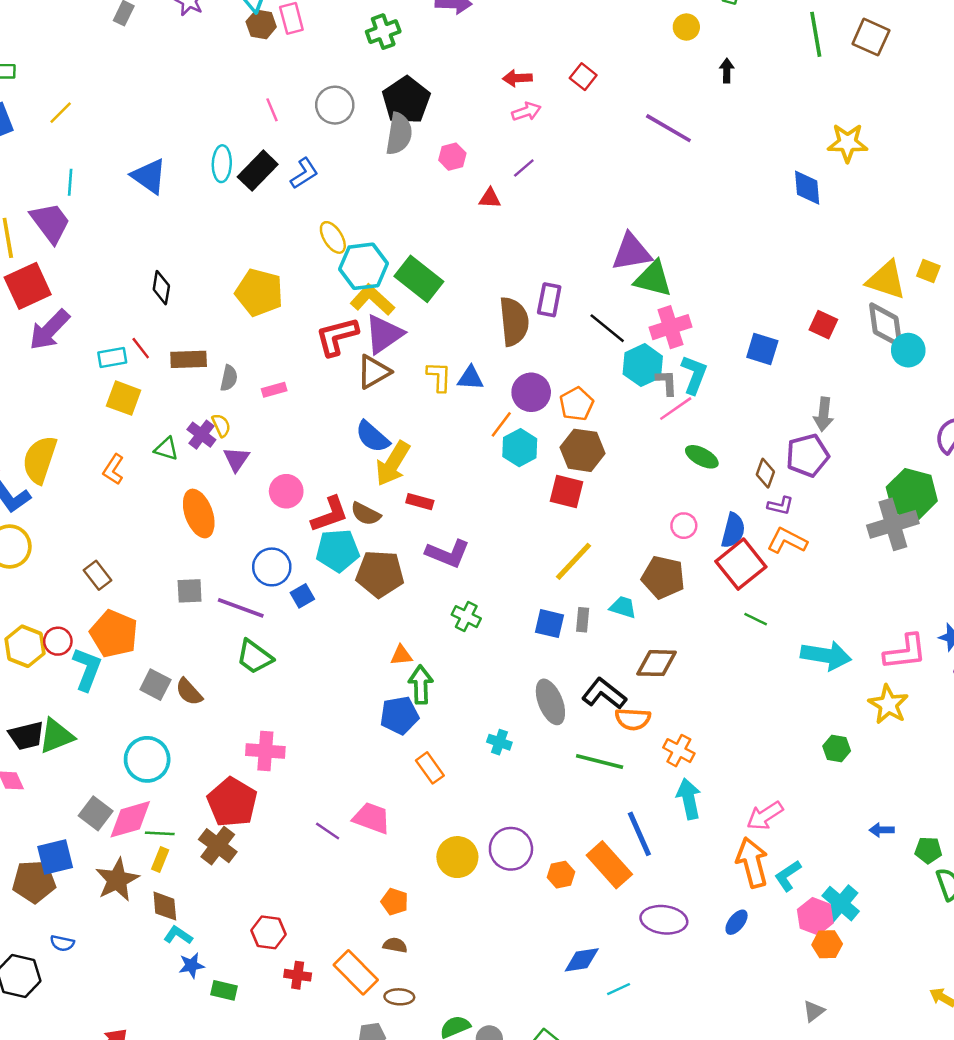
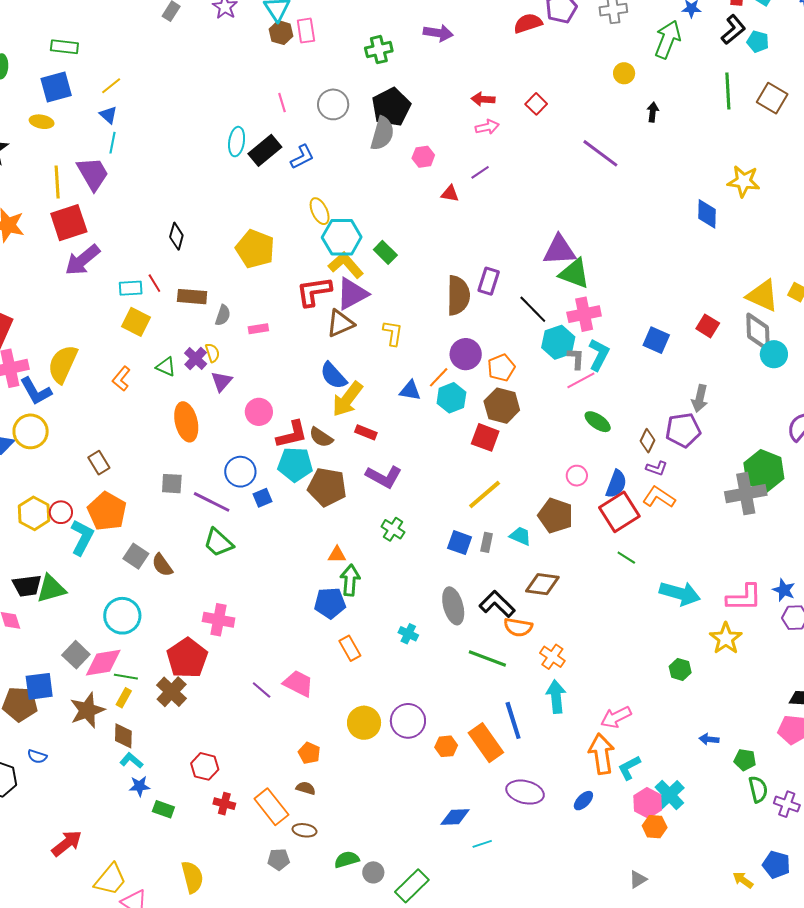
blue triangle: (149, 176) -> (108, 115), moved, size x0.6
green rectangle: (419, 279) -> (385, 252), size x0.6
blue triangle: (470, 378) -> (410, 390), moved

